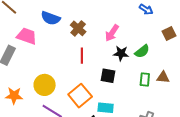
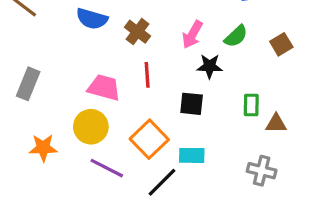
brown square: (169, 34) -> (281, 44), moved
pink trapezoid: (27, 36) -> (104, 88), moved
green semicircle: (142, 51) -> (236, 36), moved
brown triangle: (163, 77) -> (276, 123), moved

